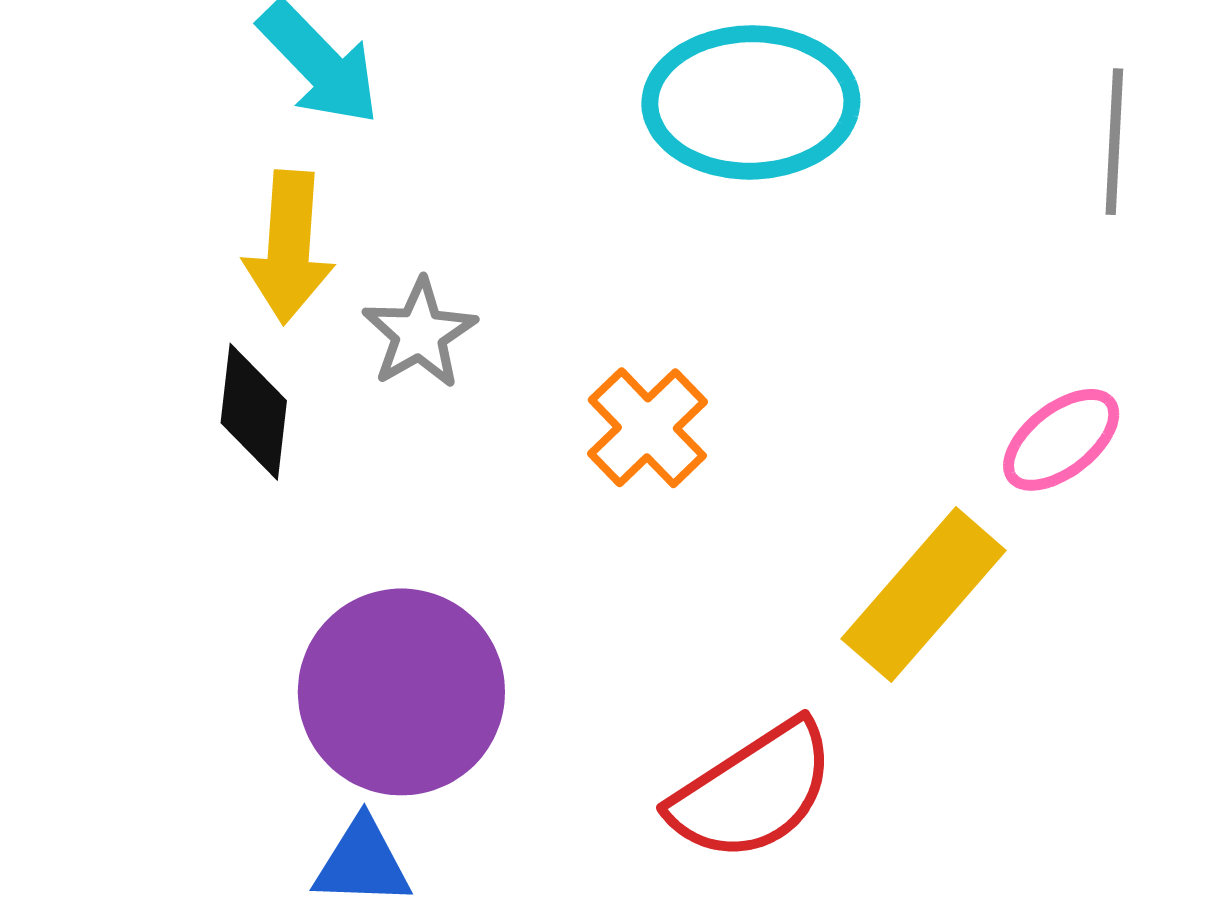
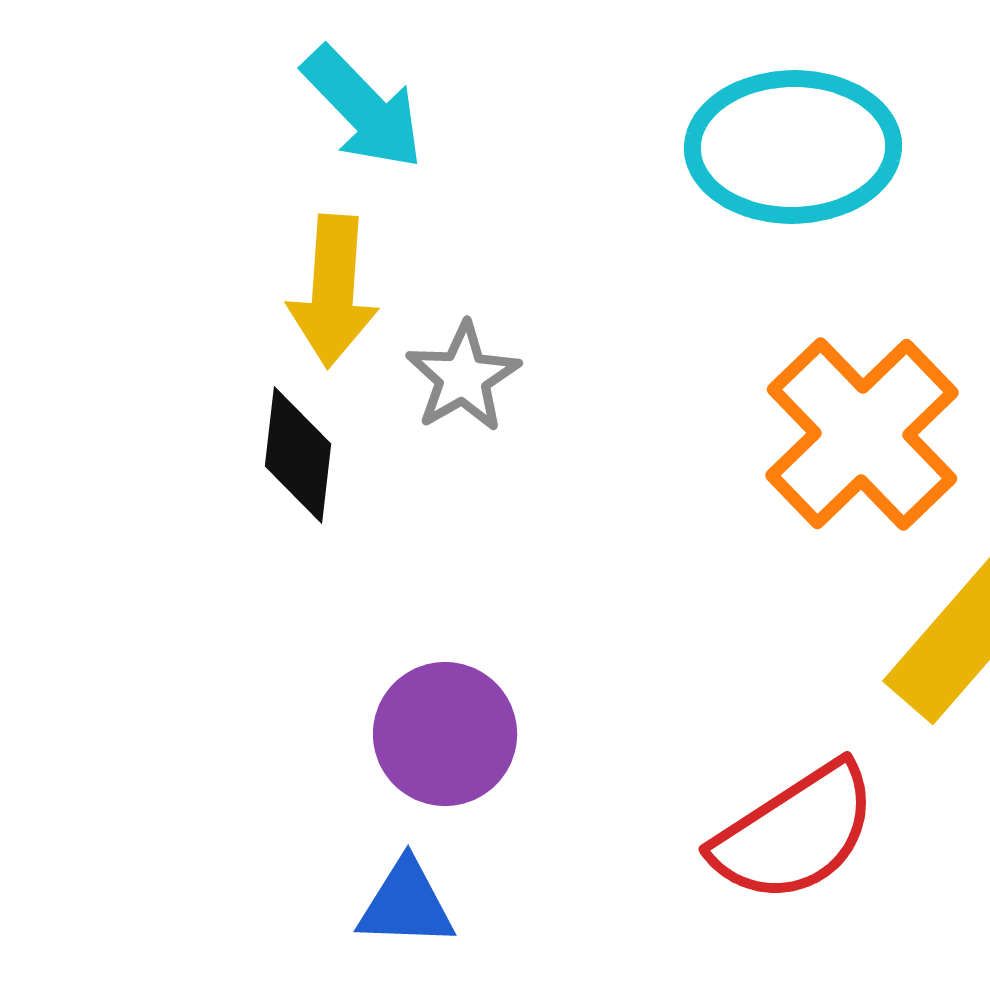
orange cross: (647, 428) -> (862, 434), moved, size x1.6
purple circle: (401, 692) -> (445, 734), size x0.7

